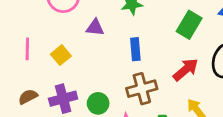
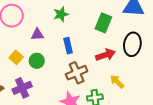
red arrow: (186, 70) -> (106, 55), turned 30
green circle: (98, 103) -> (37, 61), moved

